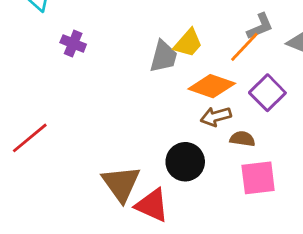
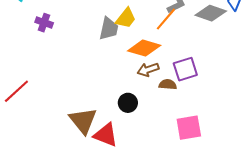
purple square: (267, 93) -> (185, 69), moved, turned 30
black circle: (185, 162) -> (128, 103), size x0.7
pink square: (258, 178) -> (189, 128), moved

